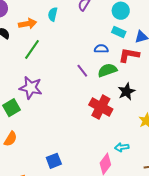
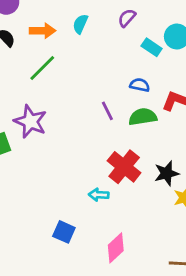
cyan rectangle: (119, 32) -> (152, 47), moved
black star: (126, 92) -> (167, 173), moved
cyan arrow: (122, 147) -> (99, 195), moved
blue square: (54, 161) -> (64, 232), moved, turned 35

